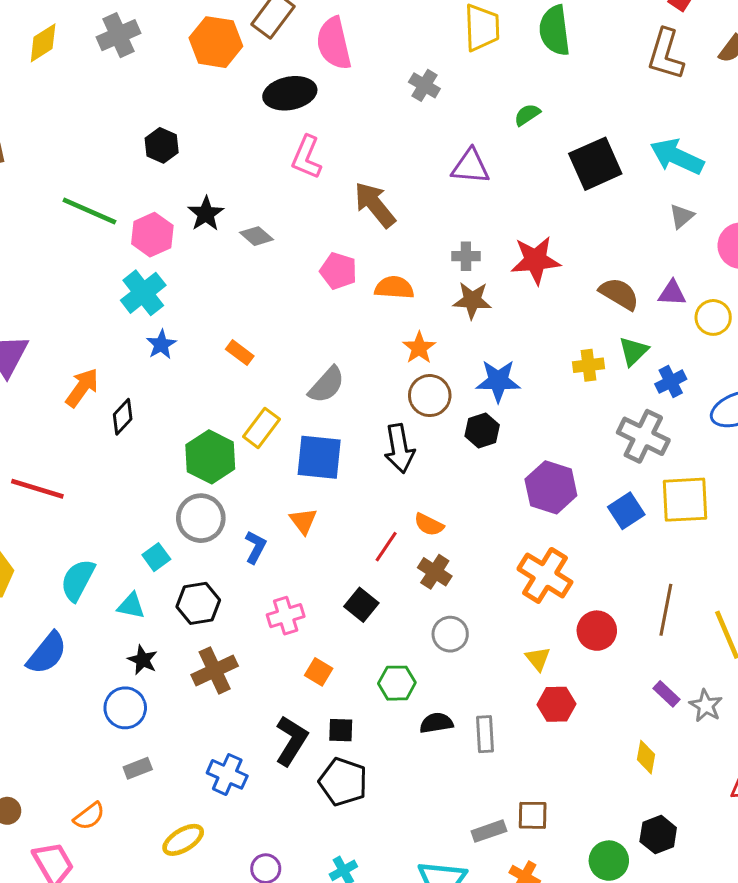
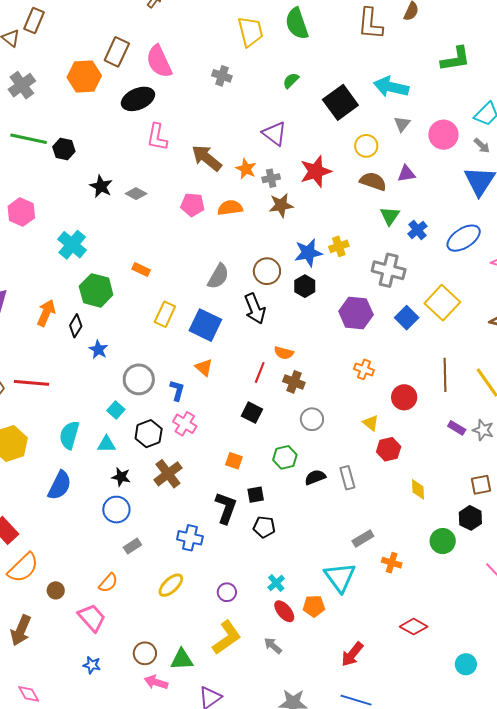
purple triangle: (471, 166) -> (274, 134), moved, turned 44
green line: (89, 211) -> (29, 139), moved
pink hexagon: (152, 235) -> (21, 212), moved
yellow circle: (713, 317) -> (366, 146), moved
blue star: (161, 344) -> (98, 350), moved
orange star: (419, 348) -> (246, 169), moved
yellow cross: (588, 365) -> (339, 246), moved
gray semicircle: (327, 385) -> (218, 276), moved
gray cross: (643, 436) -> (389, 270), moved
green hexagon: (210, 457) -> (96, 290), moved
blue square: (319, 457) -> (205, 325), turned 32
yellow square: (685, 500) -> (442, 303), turned -32
orange cross: (545, 575) -> (364, 369), size x0.6
pink cross: (286, 616) -> (185, 424), moved, turned -30
yellow diamond: (646, 757) -> (418, 489), moved
black pentagon: (343, 782) -> (264, 527), size x0.7
brown square: (533, 815) -> (481, 485), moved

